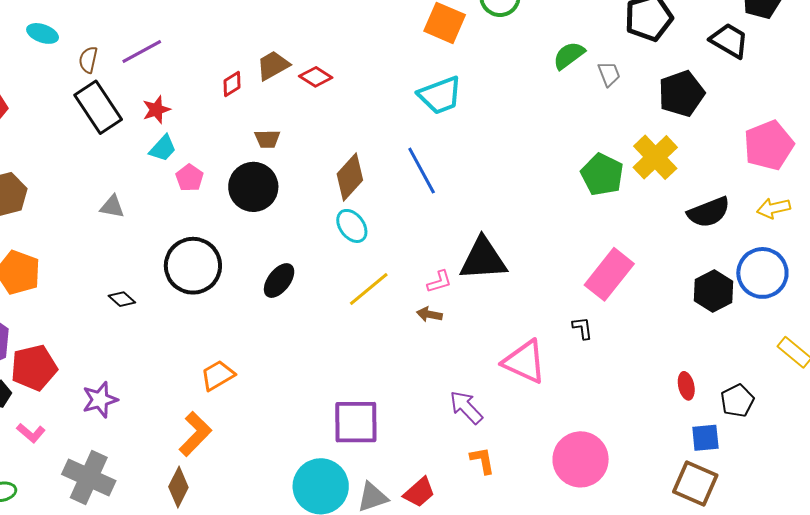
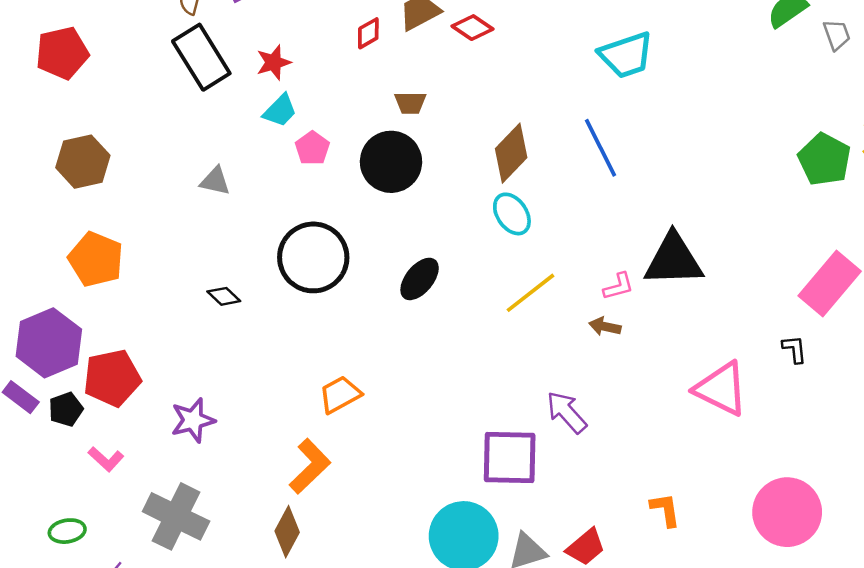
purple arrow: (466, 407) -> (567, 412), moved

